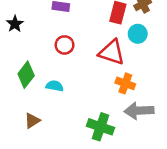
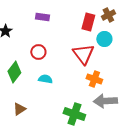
red circle: (65, 45) -> (38, 52), moved
red triangle: (112, 52) -> (83, 54), turned 35
cyan semicircle: (55, 86) -> (45, 79), moved

